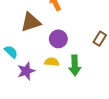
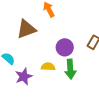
purple circle: (58, 39) -> (65, 47), moved

